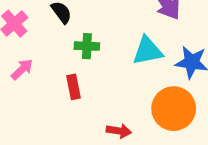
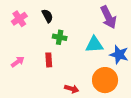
pink arrow: (22, 69) -> (18, 62), moved

